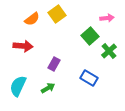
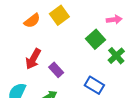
red arrow: (23, 46) -> (33, 59), moved, turned 114
purple rectangle: (54, 64) -> (56, 70), turned -72

